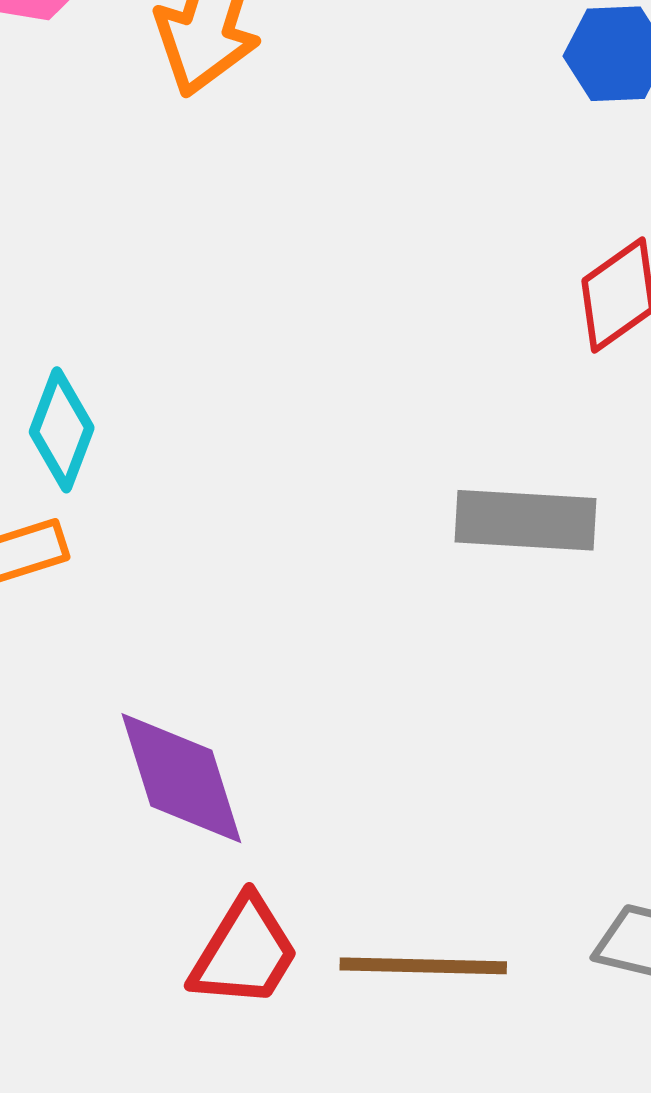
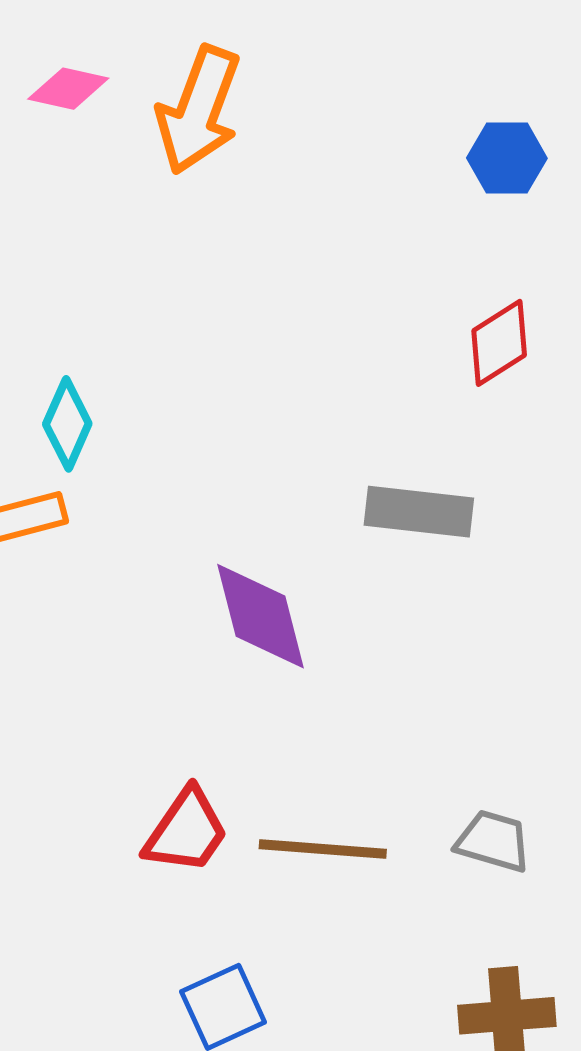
purple diamond: (181, 778) -> (260, 616), moved

